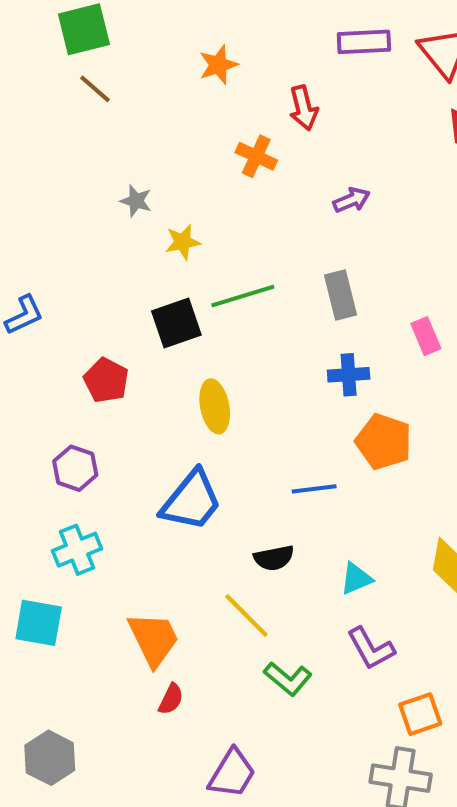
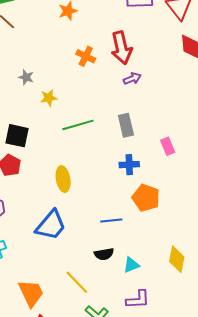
red arrow: (304, 108) -> (121, 48), moved, size x1.5
black square: (176, 323) -> (17, 136), moved, turned 30
black semicircle: (274, 558) -> (104, 254), moved
purple L-shape: (371, 648) -> (138, 300), turned -65

